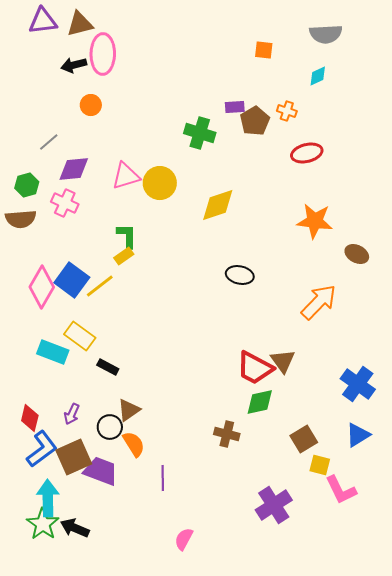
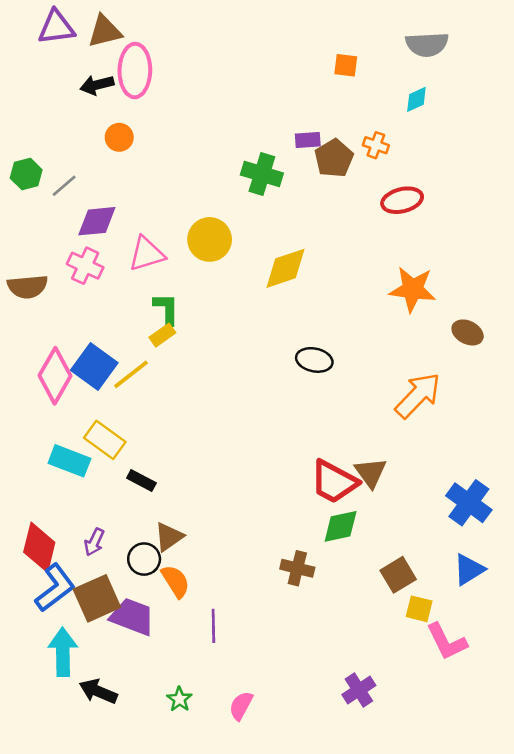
pink triangle: (126, 176) -> (147, 254), moved
green hexagon: (27, 185) -> (26, 174), moved
red diamond: (30, 418) -> (39, 547), size x1.4
purple cross: (274, 505) -> (359, 690), moved, size x0.7
green star: (43, 524) -> (179, 699), moved, size x0.6

